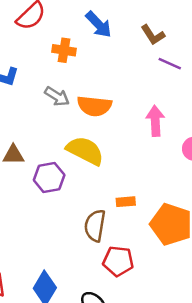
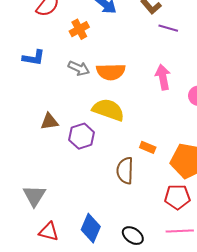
orange cross: (64, 50) -> (79, 29), turned -30
orange rectangle: (126, 202) -> (148, 147), turned 35
red pentagon: (118, 261) -> (177, 197), moved

